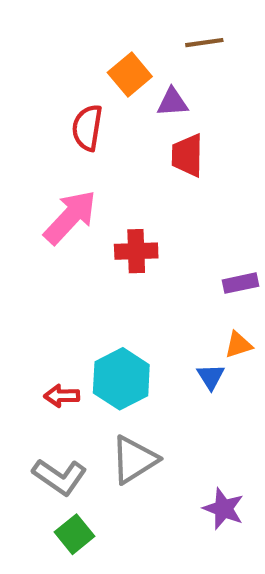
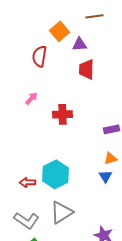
pink arrow: (70, 217) -> (31, 98), size x0.5
blue triangle: (211, 377) -> (105, 176), moved

